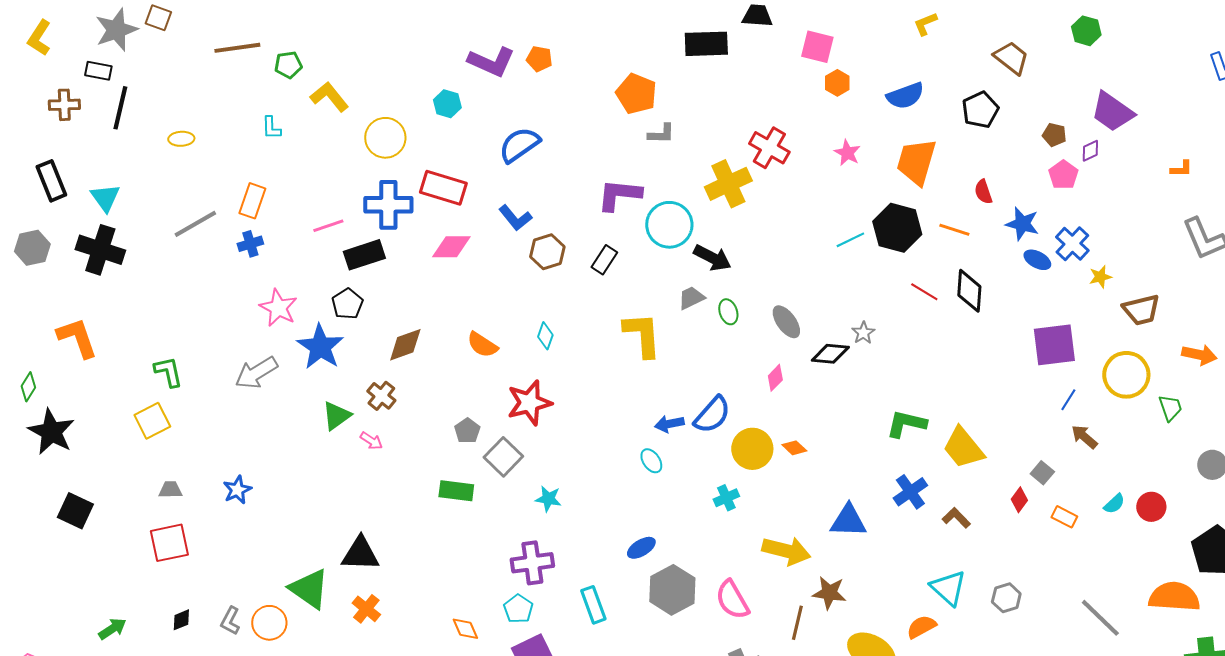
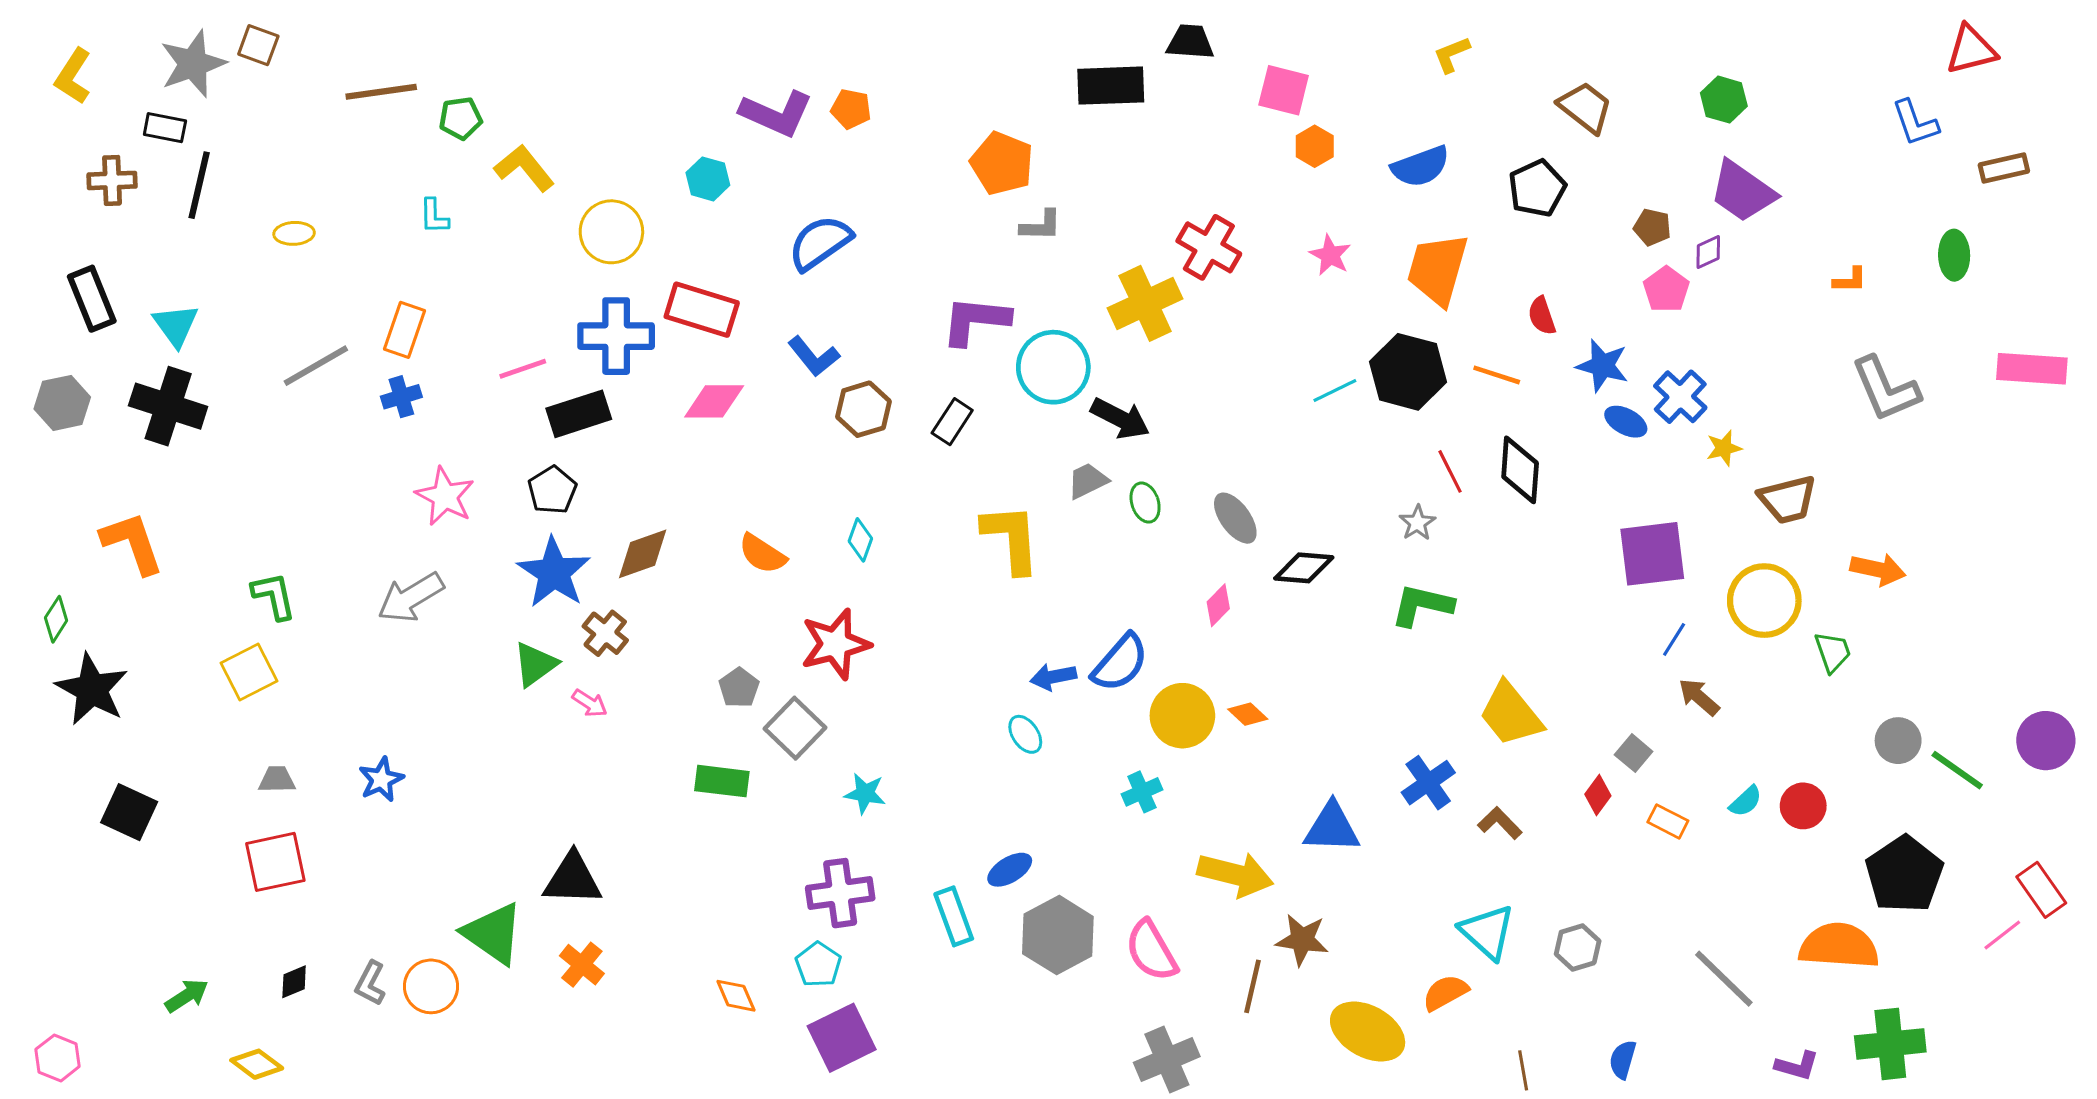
green hexagon: (1086, 31) -> (1724, 100), moved
red line: (924, 292) -> (1450, 471), turned 32
gray star: (863, 333) -> (1417, 523), moved
blue star: (320, 347) -> (554, 573), moved
green L-shape: (906, 424) -> (1422, 605), moved
cyan rectangle: (593, 605) -> (954, 916), moved

